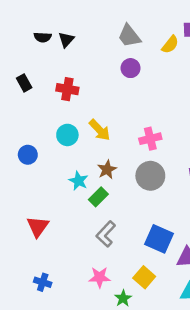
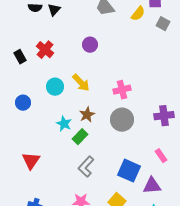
purple circle: (131, 68) -> (90, 45), moved
black rectangle: (24, 83) -> (20, 57), moved
red cross: (67, 89) -> (45, 50), moved, turned 30

